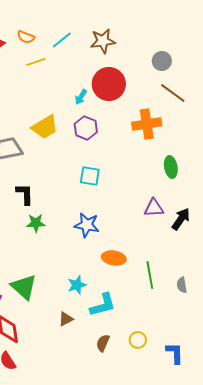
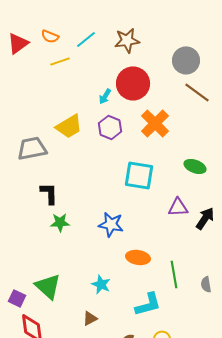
gray circle: (162, 61) -> (186, 60), size x1.4
orange cross: (147, 124) -> (155, 123), moved, turned -36
green ellipse: (171, 167) -> (195, 166), turned -60
cyan square: (90, 176) -> (139, 175), moved, size x1.4
cyan star: (77, 285) -> (101, 284), turned -30
cyan L-shape: (103, 305) -> (148, 304), moved

